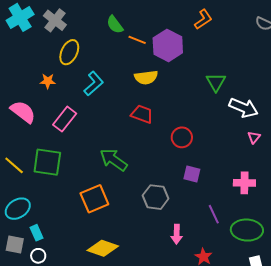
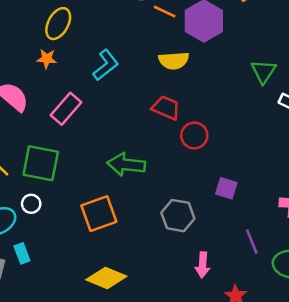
yellow ellipse: (69, 52) -> (58, 24), moved
red circle: (182, 137) -> (194, 136), moved
green arrow: (114, 160) -> (126, 165), turned -32
white circle: (38, 256) -> (31, 204), moved

